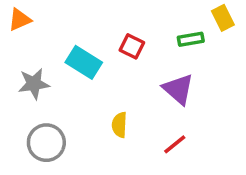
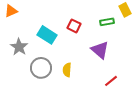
gray star: (34, 84) -> (19, 47), turned -30
gray circle: (46, 143) -> (41, 68), moved
red line: (175, 144) -> (111, 81), moved

